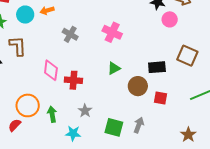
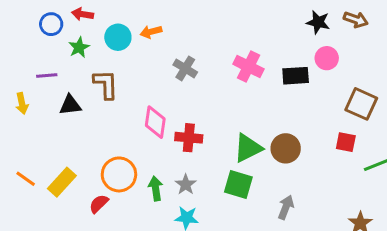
pink circle: (170, 19) -> (327, 58), moved
black rectangle: (157, 67) -> (296, 76), moved
green triangle: (114, 68) -> (248, 148), moved, size x1.5
red square: (160, 98) -> (346, 142), moved
gray star: (85, 111) -> (186, 185), moved
green square: (114, 127) -> (238, 184), moved

